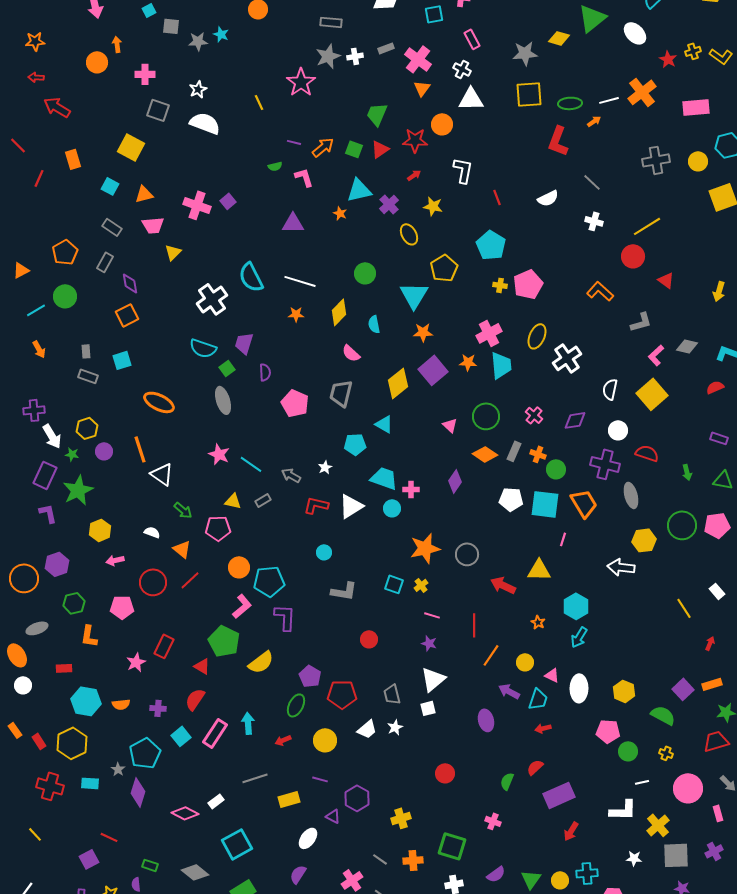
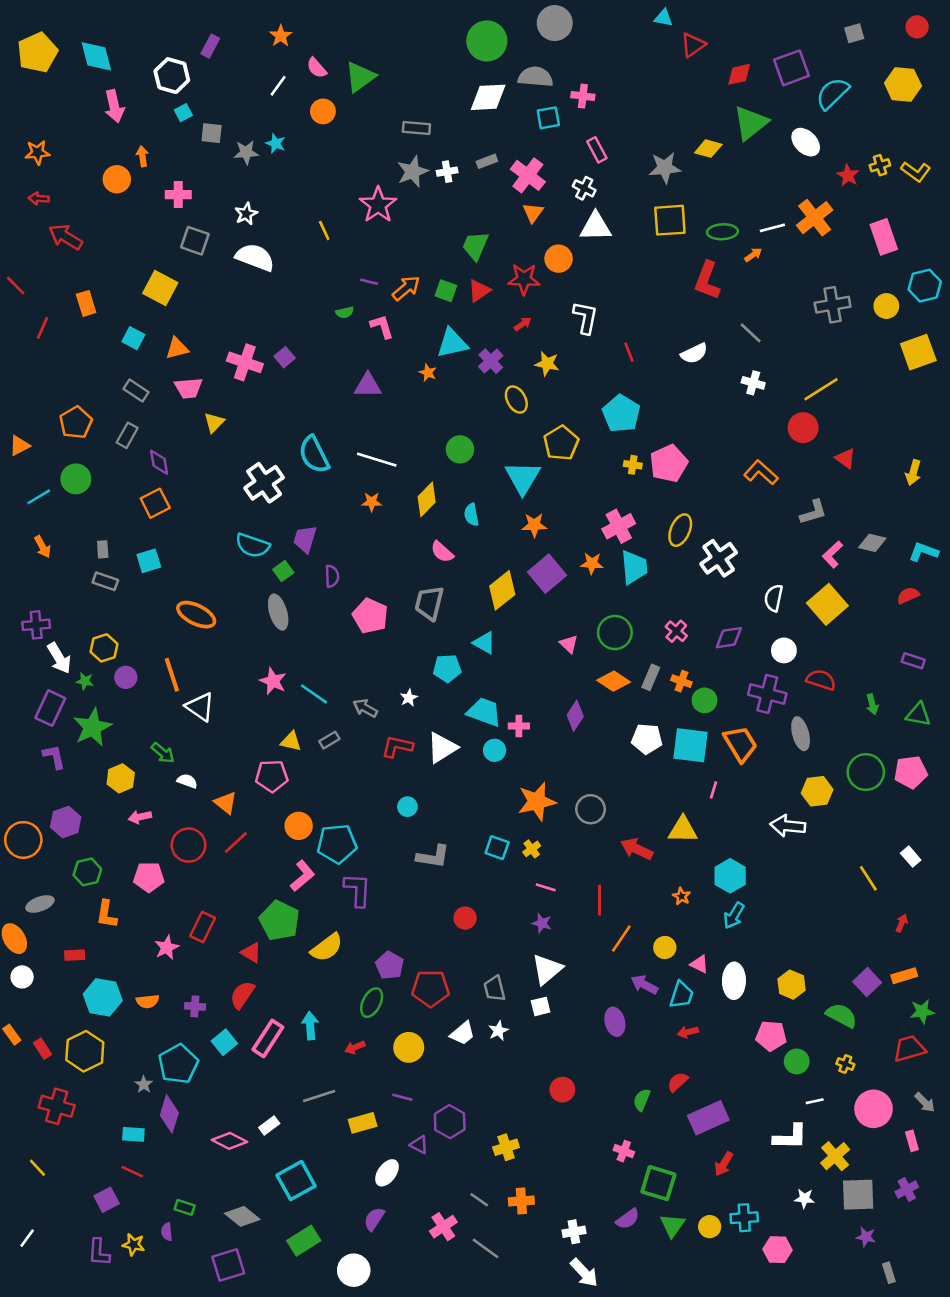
pink rectangle: (696, 107) -> (884, 237), turned 76
green arrow: (183, 510) -> (163, 753), moved
cyan rectangle: (90, 783) -> (133, 1134), moved
green square: (452, 846) -> (658, 1183), moved

